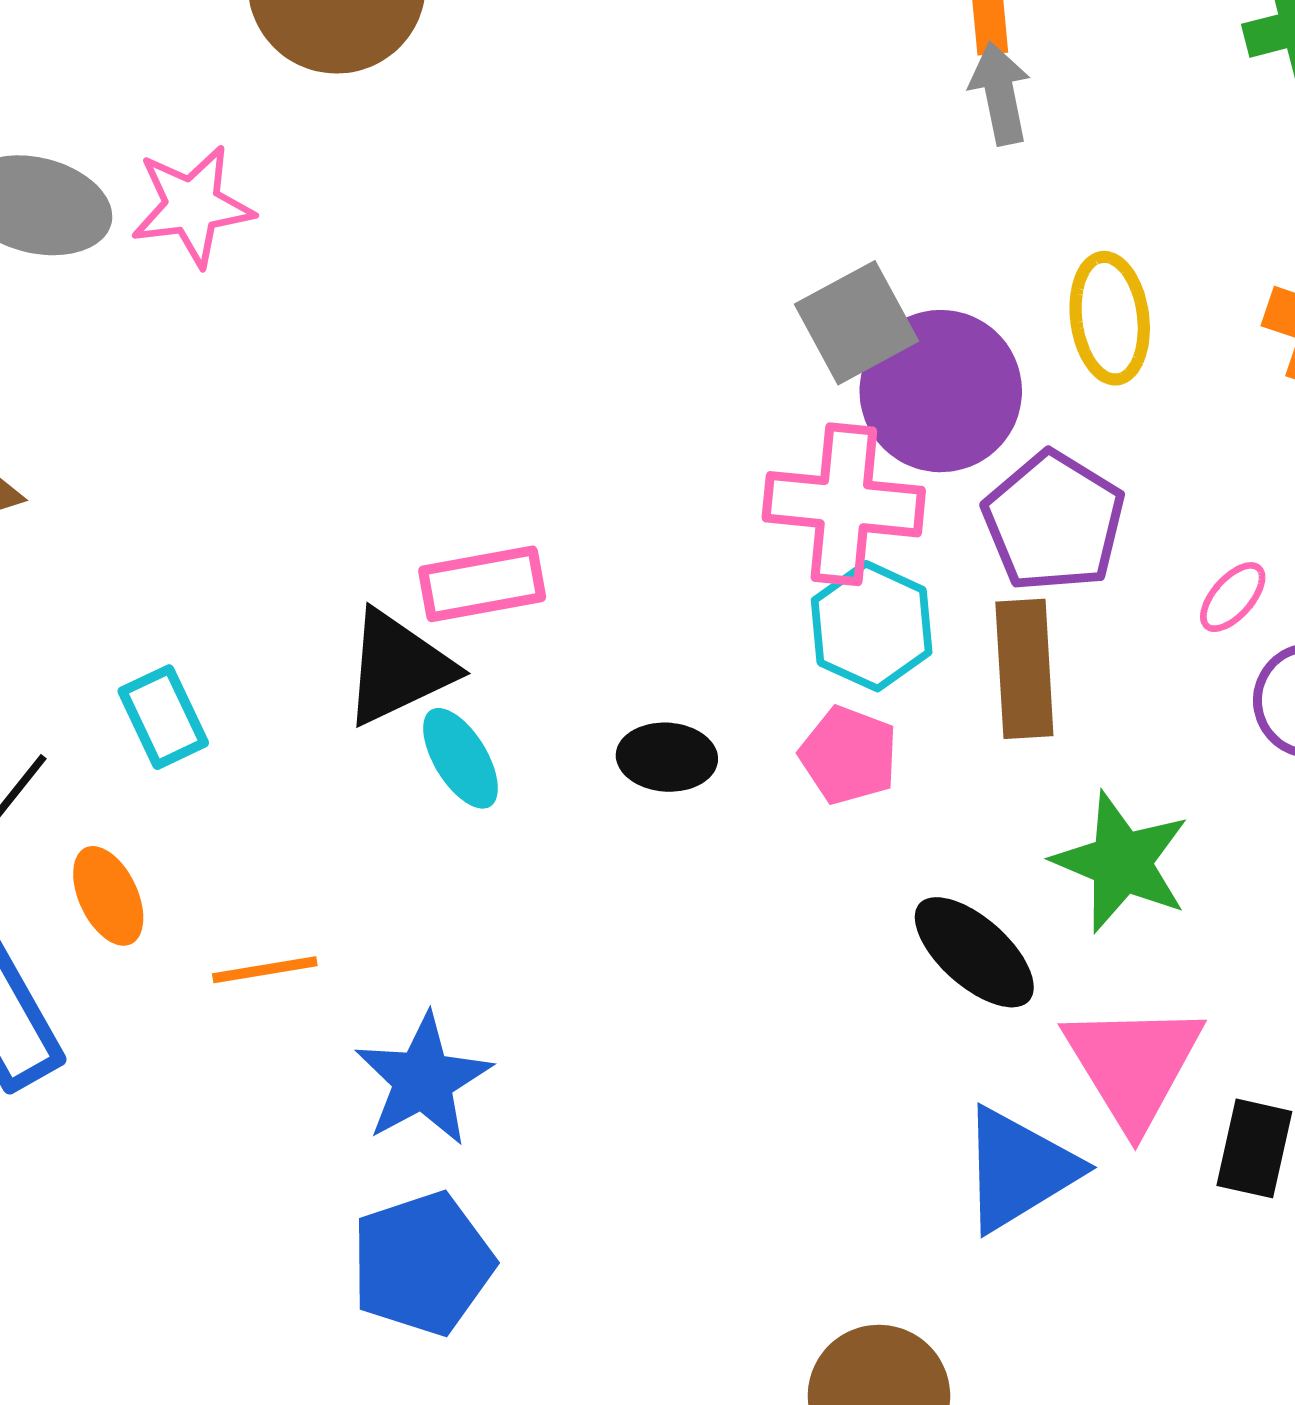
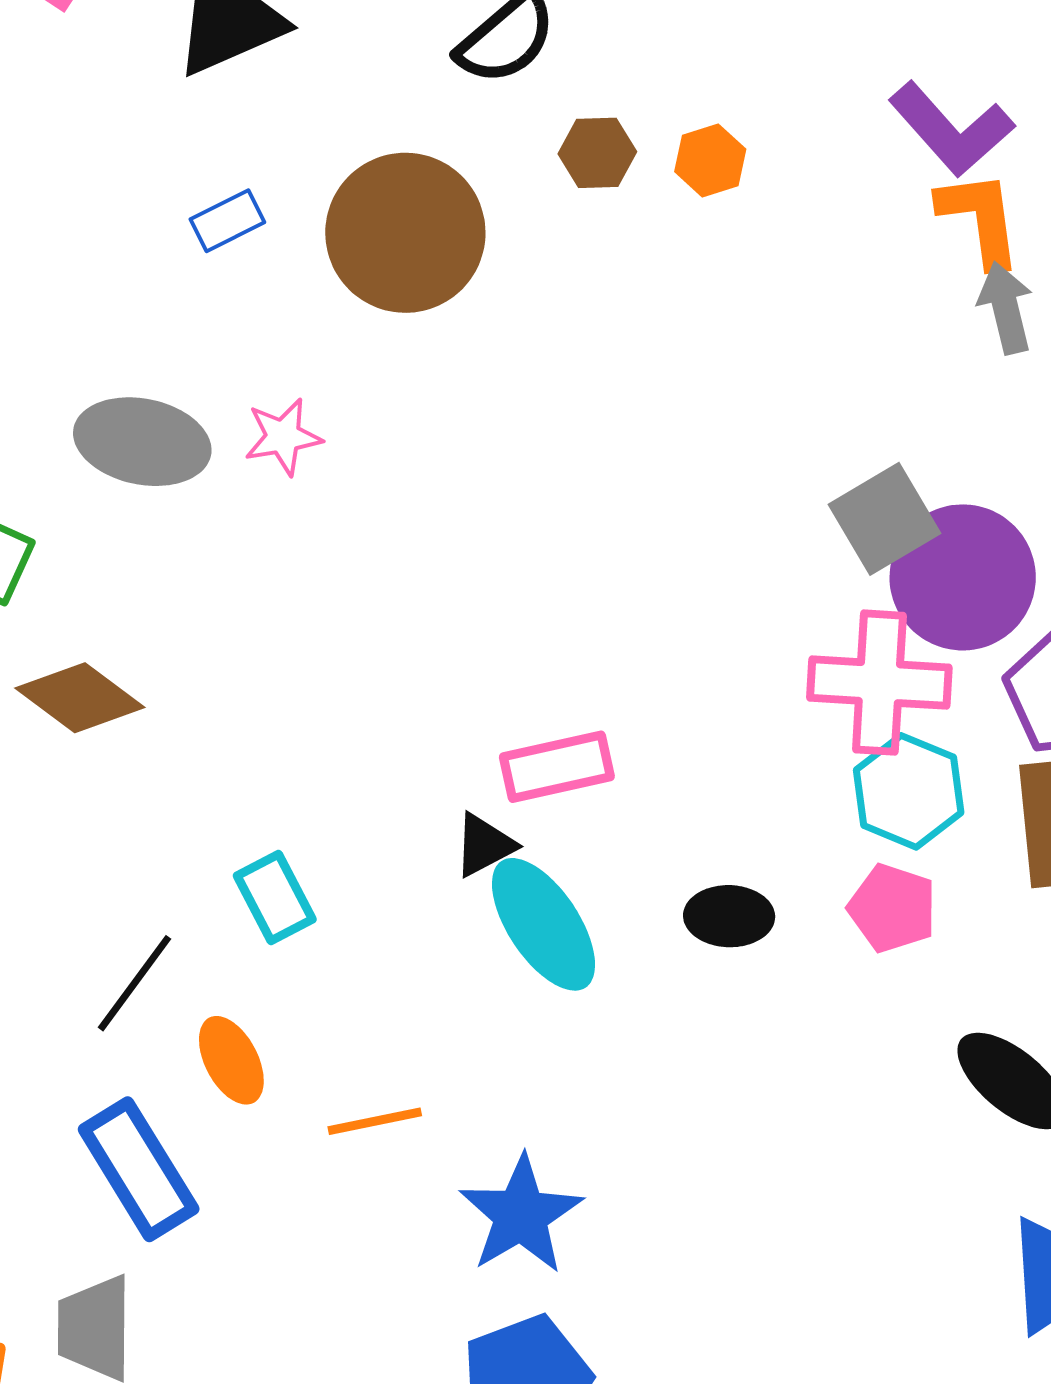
pink star: (192, 206) -> (283, 437), size x0.7
black triangle: (398, 668) -> (484, 845), size x0.6
cyan ellipse: (461, 758) -> (543, 924), size x1.5

